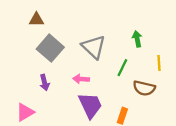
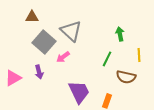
gray triangle: (94, 47) -> (71, 31), moved
pink arrow: (81, 79) -> (63, 57), moved, turned -40
pink triangle: (25, 112) -> (13, 78), moved

